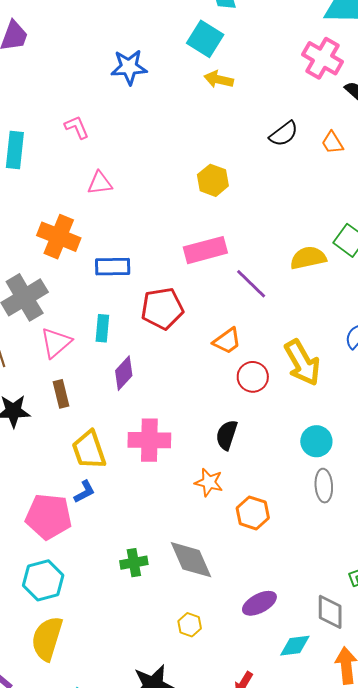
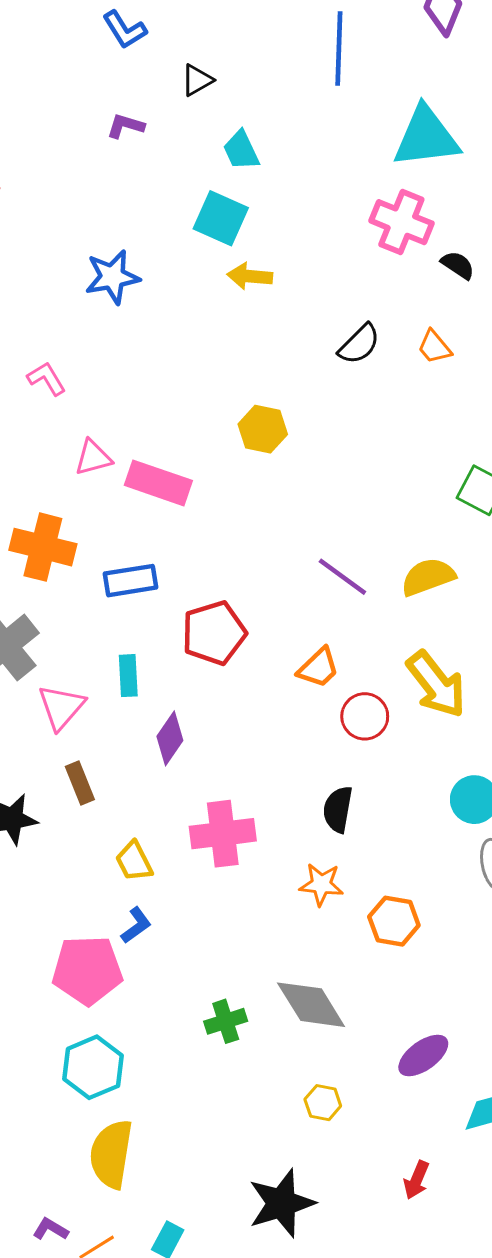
pink rectangle: (205, 250) -> (158, 483), moved, turned 42
yellow semicircle: (308, 258) -> (428, 577), moved
yellow trapezoid: (89, 450) -> (134, 861), size x0.7

